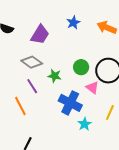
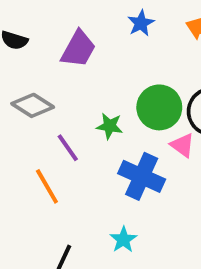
gray diamond: (32, 62) -> (33, 105), moved
green circle: (81, 67) -> (159, 107), size x1.5
cyan star: (85, 124) -> (123, 240), moved

